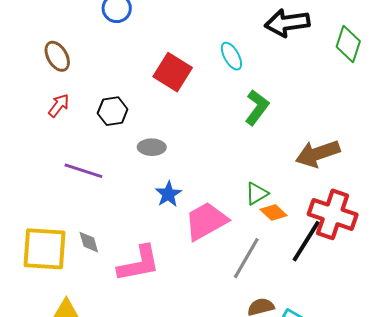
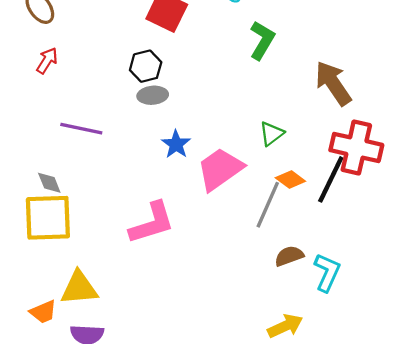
black hexagon: (113, 111) -> (146, 66), moved
brown arrow: (318, 154) -> (333, 83), turned 81
orange diamond: (274, 212) -> (290, 179), moved
gray diamond: (89, 242) -> (49, 183), moved

